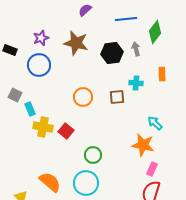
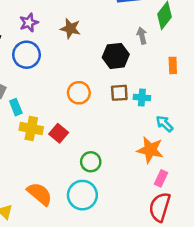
brown star: (76, 43) -> (71, 29), size x0.7
black hexagon: (112, 53) -> (116, 56), moved
cyan cross: (136, 83) -> (142, 98), moved

